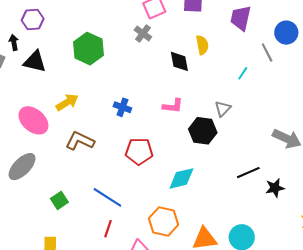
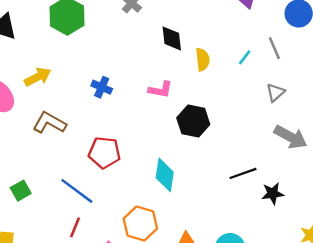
yellow semicircle: (202, 45) -> (203, 59), moved
gray line: (267, 53) -> (274, 48), moved
gray triangle: (223, 109) -> (275, 93), moved
red pentagon: (139, 151) -> (104, 153), moved
cyan diamond: (181, 178) -> (165, 175), turned -72

